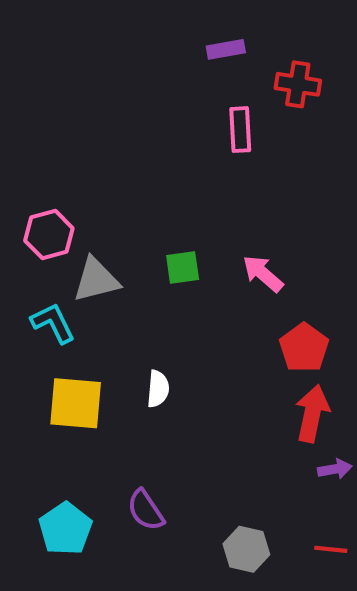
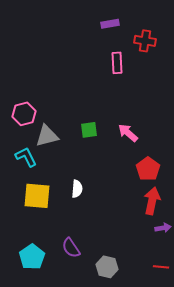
gray hexagon: (246, 549) -> (107, 267), moved

